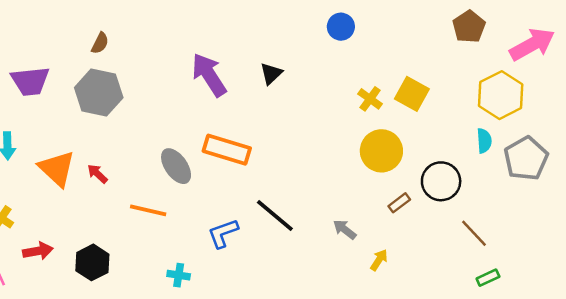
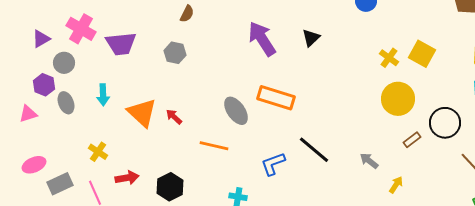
brown semicircle: (100, 43) -> (187, 14), moved
gray hexagon: (99, 93) -> (175, 53), size x0.6

